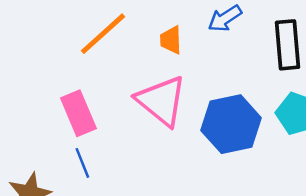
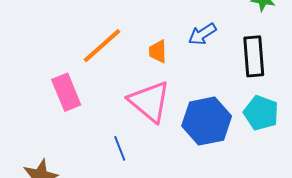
pink rectangle: (78, 113) -> (66, 92), moved
blue line: (82, 163) -> (120, 148), moved

